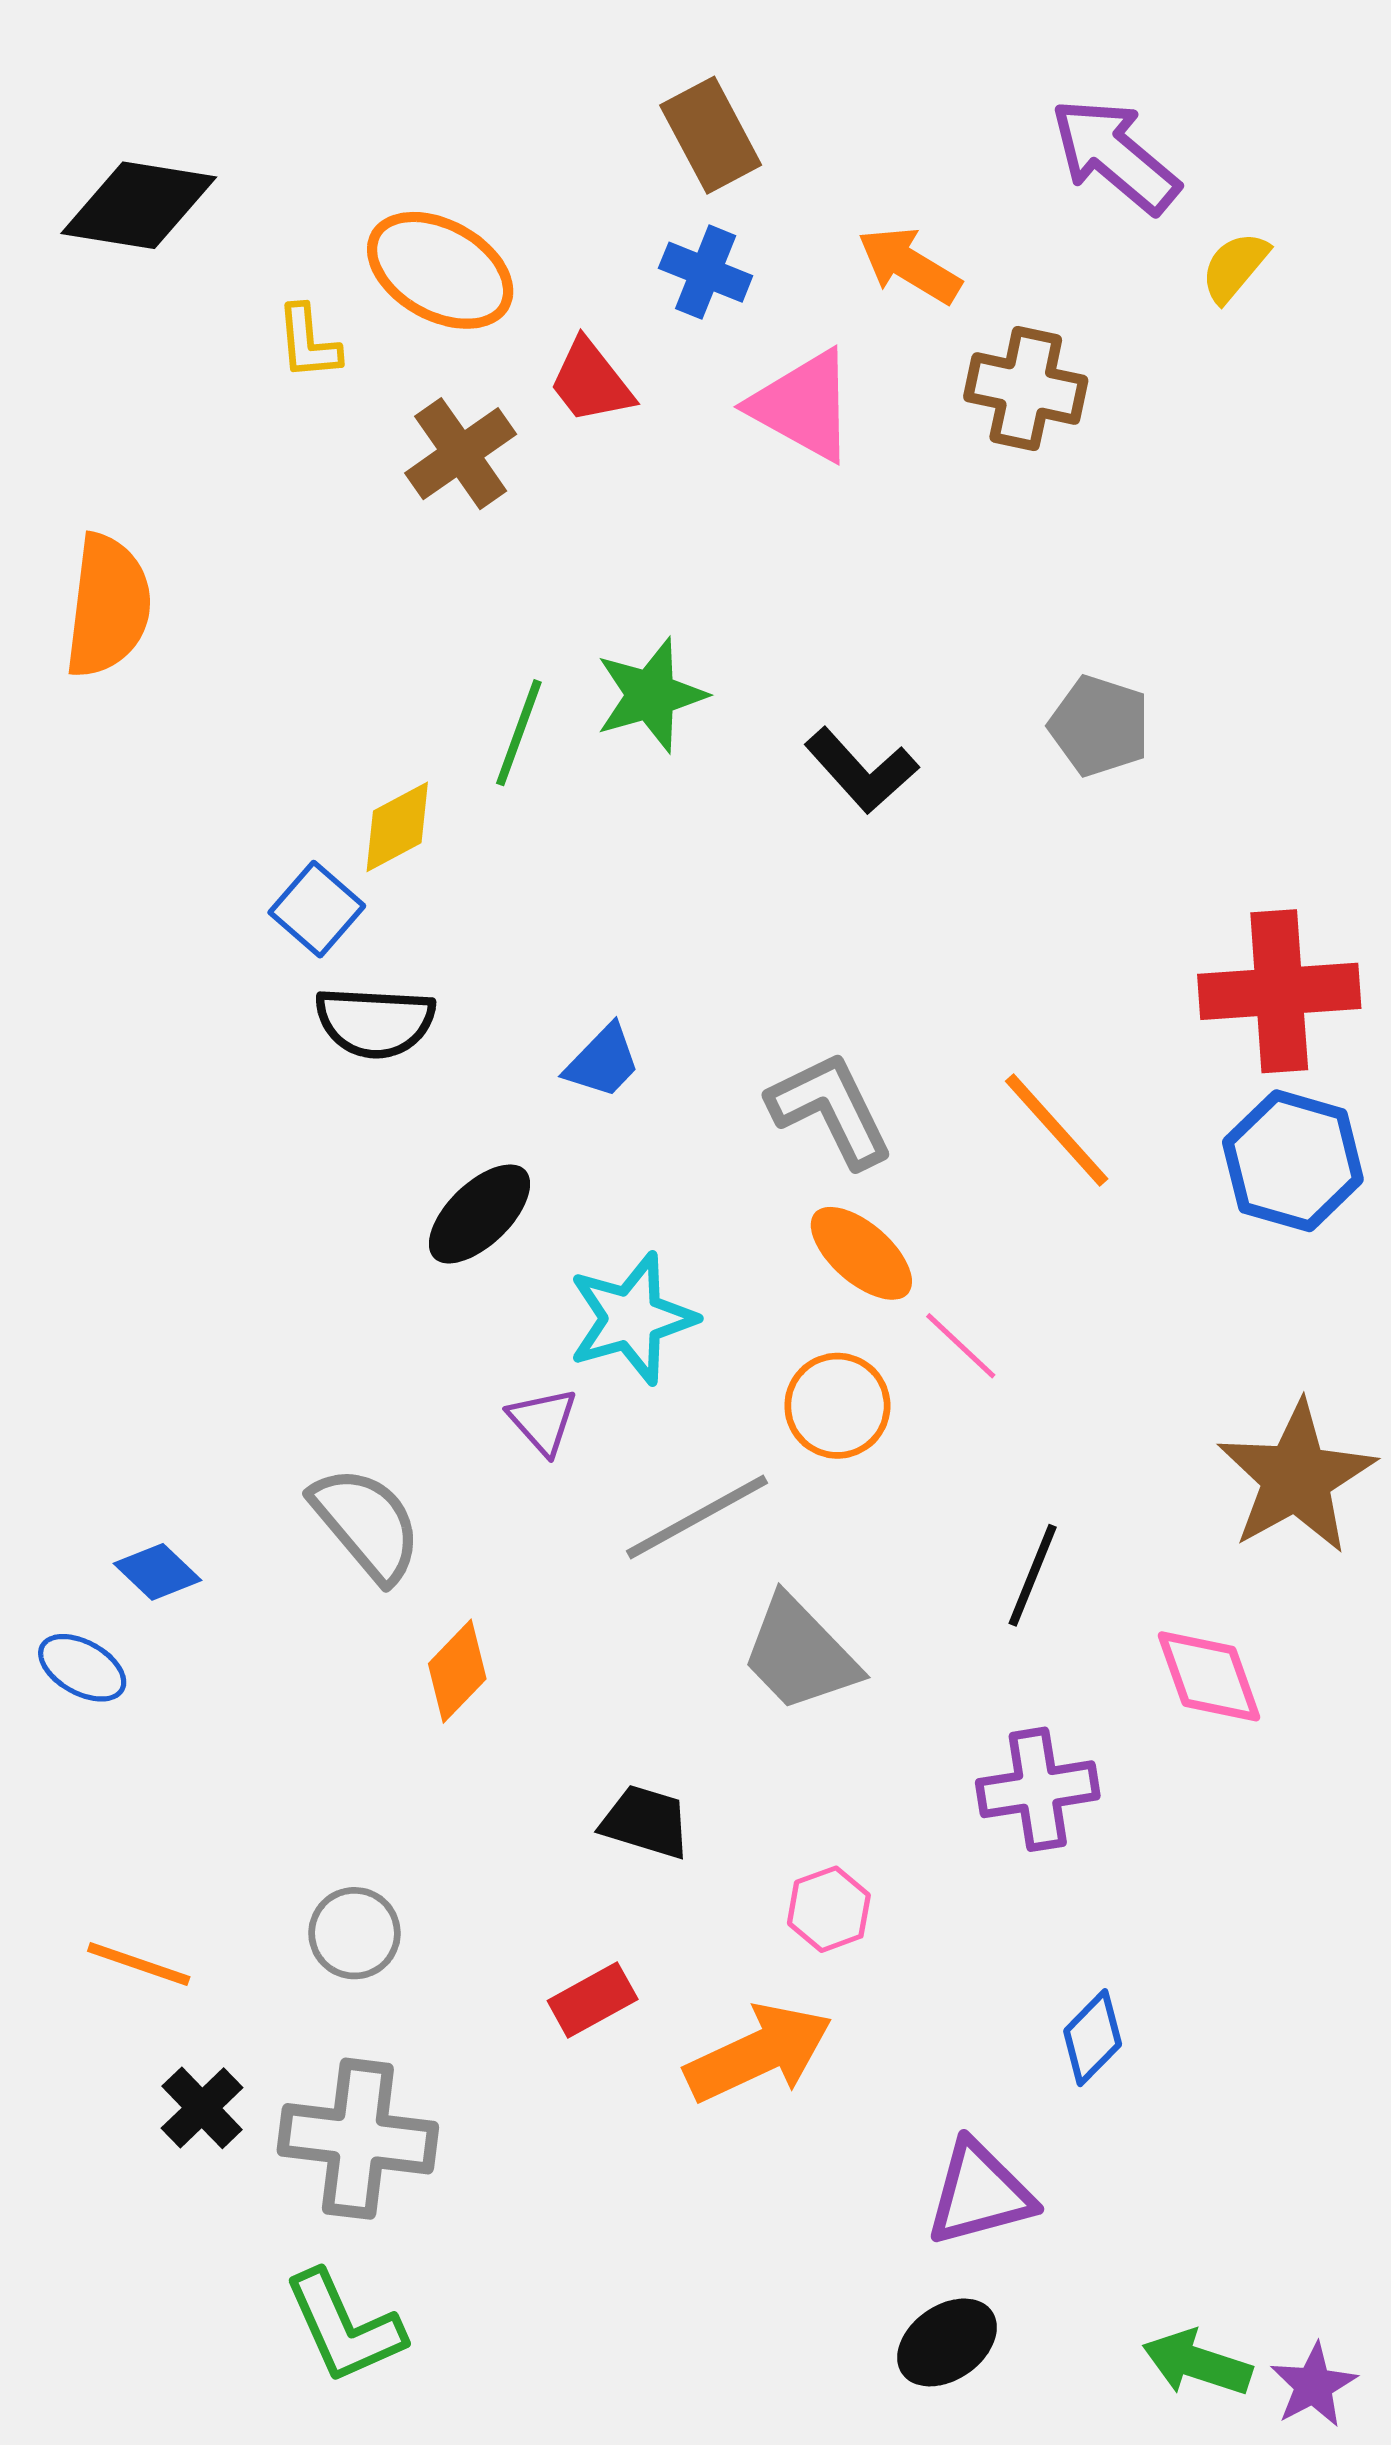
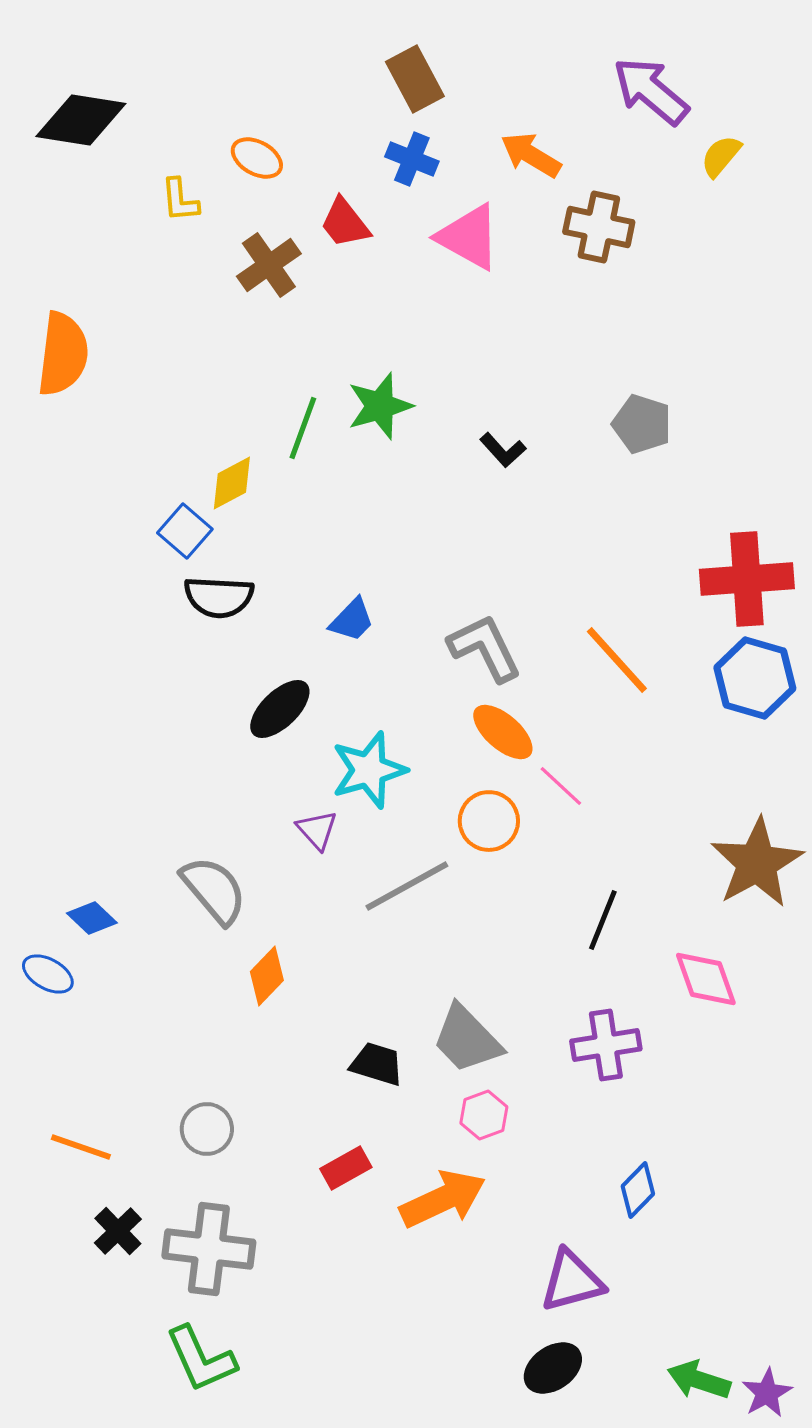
orange ellipse: (440, 270) -> (257, 158), size x0.6
black L-shape: (861, 770) -> (503, 450), size x0.7
gray trapezoid: (800, 1654) -> (467, 1039), moved

